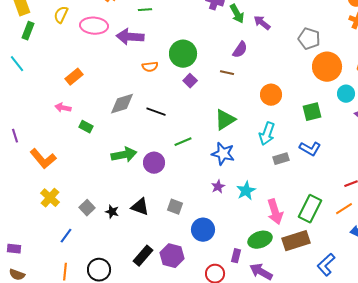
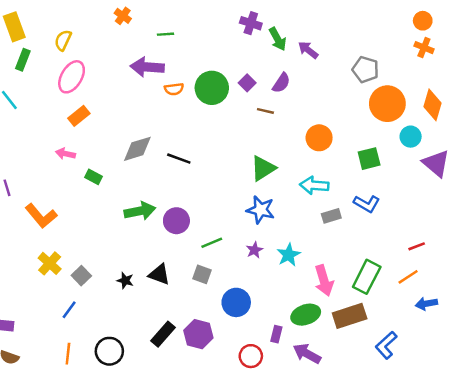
pink ellipse: (94, 26) -> (72, 77), moved, turned -64
orange semicircle: (150, 67) -> (174, 89), moved
purple square: (190, 81) -> (247, 83), moved
cyan arrow: (267, 134) -> (314, 185), turned 75
green line: (183, 142) -> (212, 243), moved
gray square: (87, 208) -> (81, 276), moved

